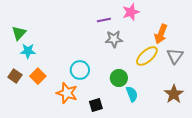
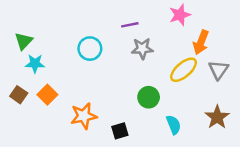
pink star: (131, 12) -> (180, 15), moved
cyan circle: (80, 70) -> (90, 49), moved
orange star: (67, 93) -> (84, 116), turned -30
cyan semicircle: (132, 94) -> (174, 125), moved

